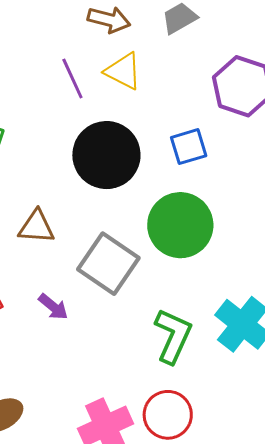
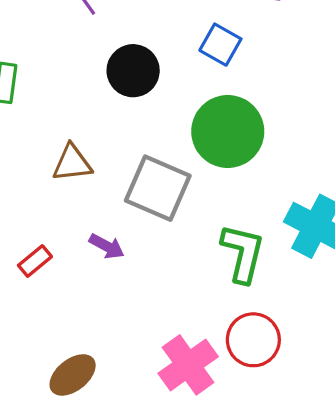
blue square: (189, 147) -> (220, 45), turned -33
black circle: (106, 155) -> (133, 71), size x0.7

